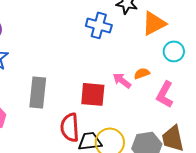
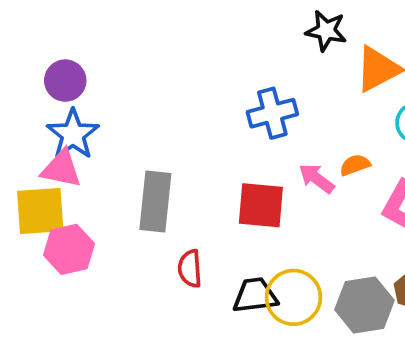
blue cross: (99, 25) -> (272, 113), moved, turned -30
red semicircle: (70, 127) -> (190, 269), moved, size x0.7

